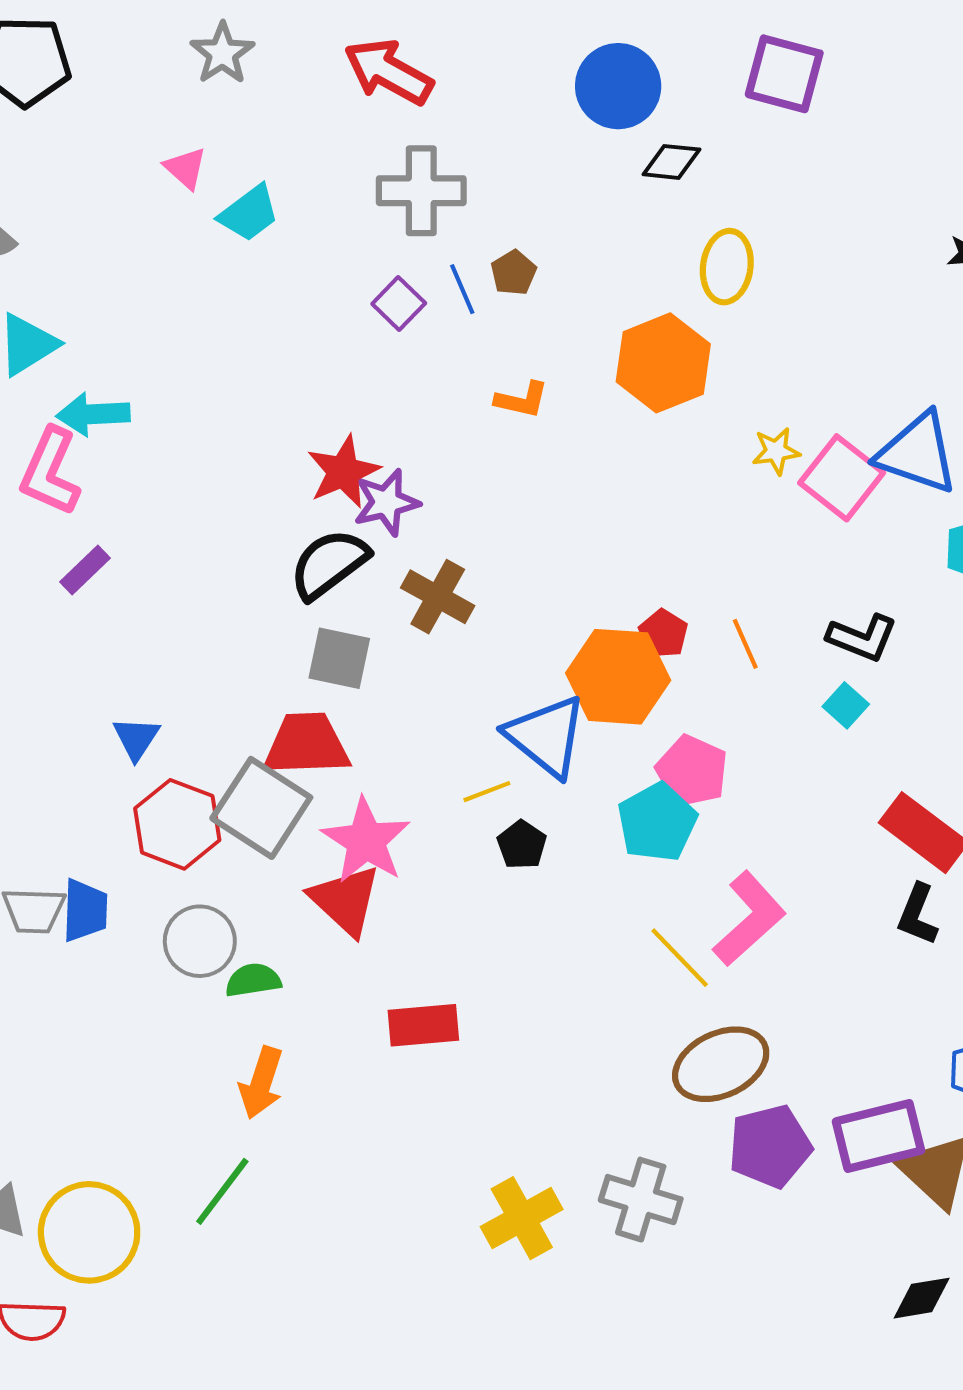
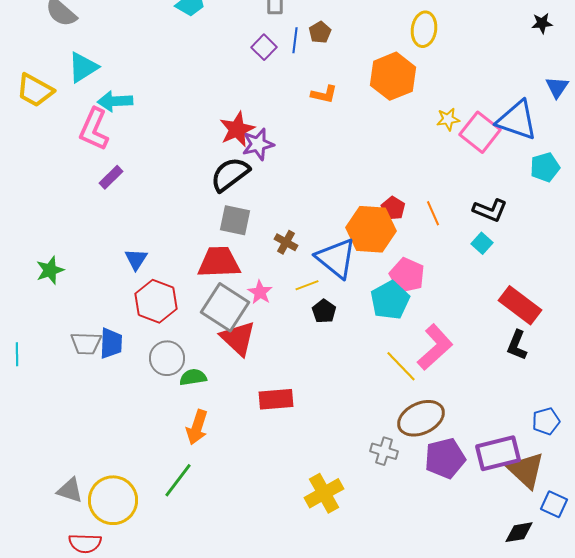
blue line: (462, 289) -> (295, 40), turned 30
brown cross: (438, 597) -> (286, 242), moved, size x0.7
gray square: (261, 808) -> (225, 307), moved
pink star: (366, 841) -> (260, 292), moved, size x0.6
gray cross: (641, 1200) -> (384, 451), moved, size x0.7

